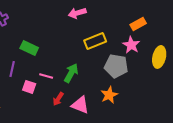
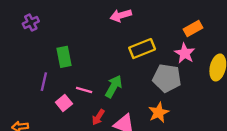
green rectangle: (29, 48) -> (64, 57), turned 54
pink square: (29, 87) -> (64, 103), turned 32

